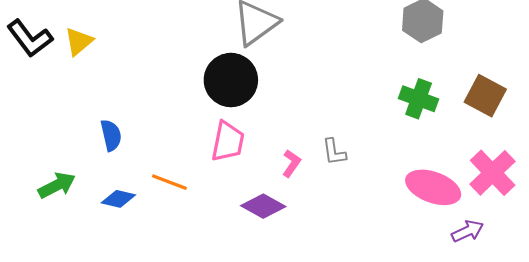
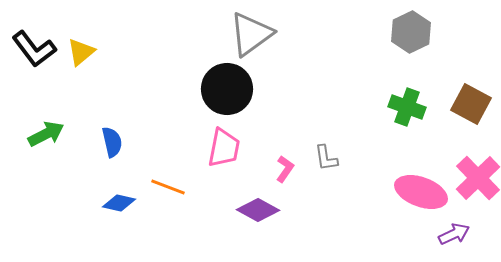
green arrow: (57, 185) -> (46, 134), moved

